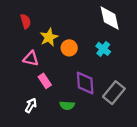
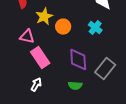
pink rectangle: (45, 81) -> (40, 58), size x1.5
white arrow: (31, 105) -> (36, 85), moved
green semicircle: (67, 105) -> (75, 86), moved

